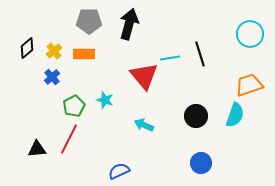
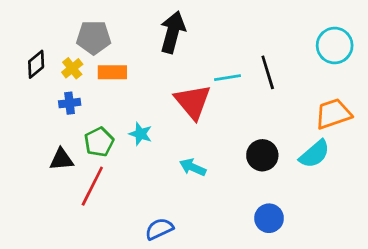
gray pentagon: (89, 21) -> (94, 37), moved
blue cross: (52, 77) -> (70, 103), turned 35
cyan semicircle: (235, 115) -> (315, 154), turned 30
black triangle: (37, 149) -> (61, 159), moved

